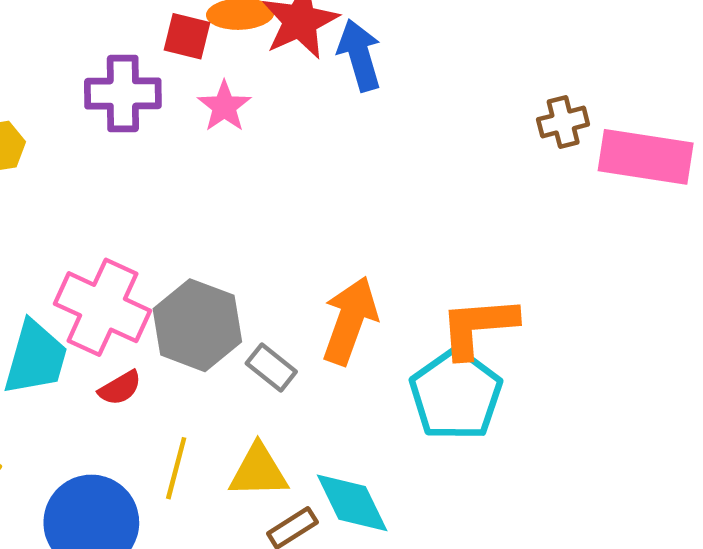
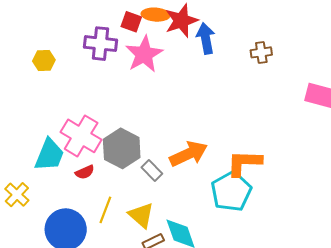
pink star: (224, 106) -> (144, 54), size x1.6
brown cross: (563, 122) -> (261, 52), moved
orange arrow: (350, 321) -> (188, 154), turned 39
yellow triangle: (259, 471) -> (141, 215), turned 36

